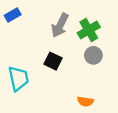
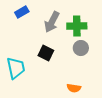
blue rectangle: (13, 15) -> (22, 12), moved
green cross: (89, 30) -> (77, 26), turned 30

